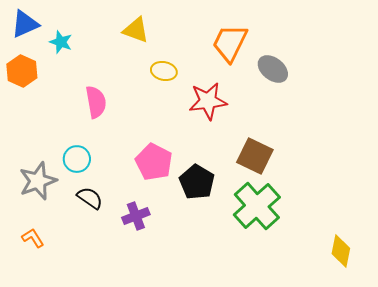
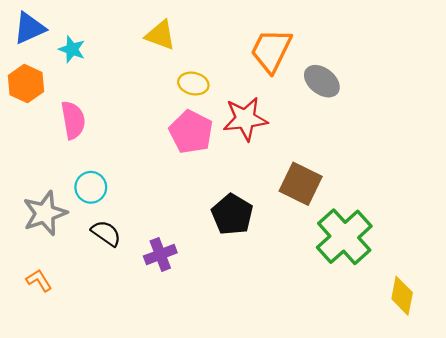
pink semicircle: (96, 102) -> (73, 120), moved
pink pentagon: (154, 162) -> (191, 132), moved
green cross: (257, 206) -> (344, 237), moved

